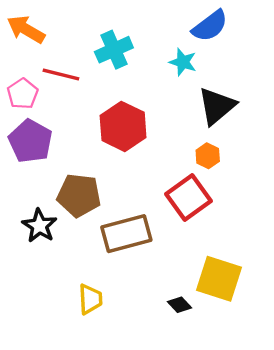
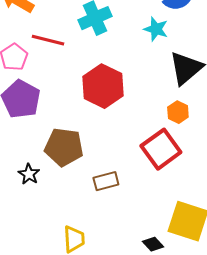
black star: (40, 226) -> (29, 174), size x0.7
brown rectangle: (126, 234) -> (106, 181), size x0.6

